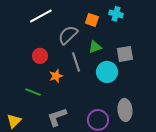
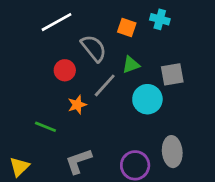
gray semicircle: (68, 35) -> (94, 48), turned 95
red circle: (40, 56) -> (65, 70), moved
gray line: (76, 62) -> (105, 85), turned 60

